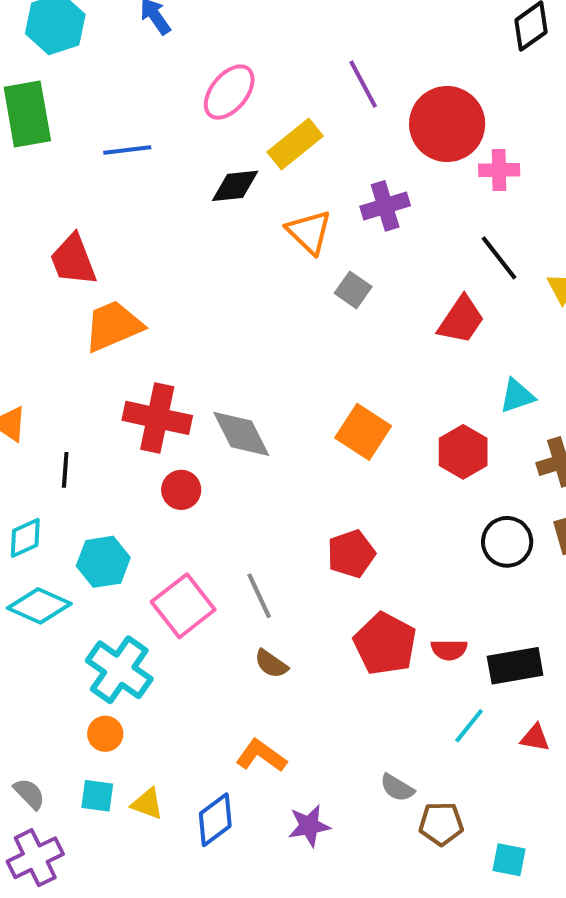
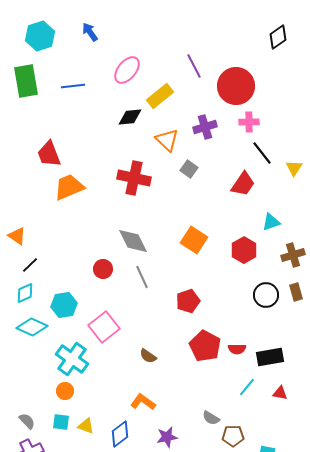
blue line: (127, 150) -> (73, 86), moved
pink cross: (499, 170) -> (249, 122), moved
red cross: (157, 418) -> (134, 178), moved
black line: (65, 470) -> (30, 265), moved, turned 42
gray line: (259, 596) -> (142, 277), moved

